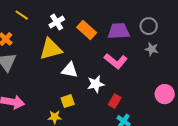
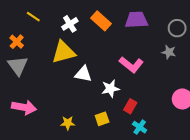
gray circle: (149, 26) -> (177, 28), moved
orange rectangle: (87, 30) -> (101, 21), moved
purple trapezoid: (119, 31) -> (136, 20), moved
yellow square: (68, 101) -> (102, 119), moved

